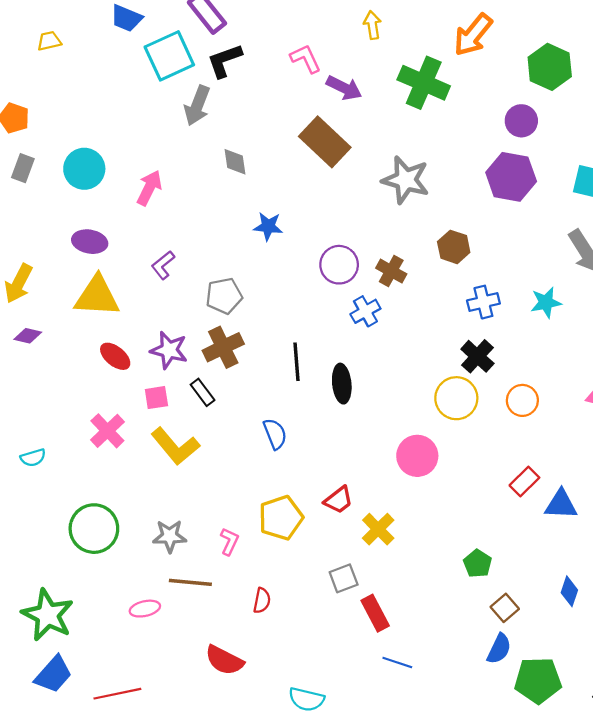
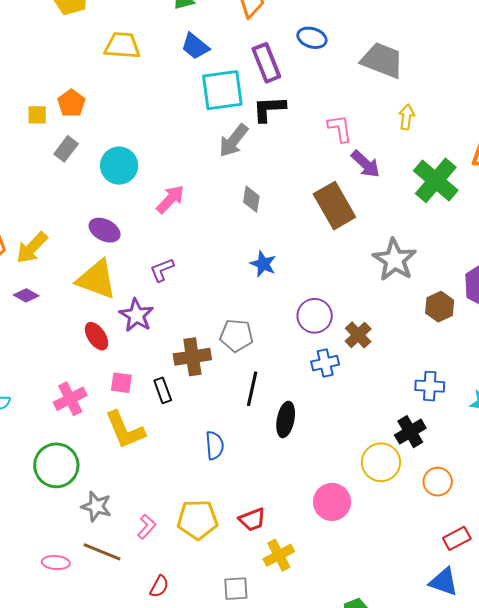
yellow trapezoid: (49, 41) -> (122, 46), size x1.6
brown hexagon: (454, 247) -> (440, 307), moved
gray pentagon: (224, 296) -> (236, 336), moved
purple star: (169, 350) -> (136, 315), moved
red rectangle: (524, 481) -> (457, 538), moved
green circle: (94, 529) -> (56, 465), moved

